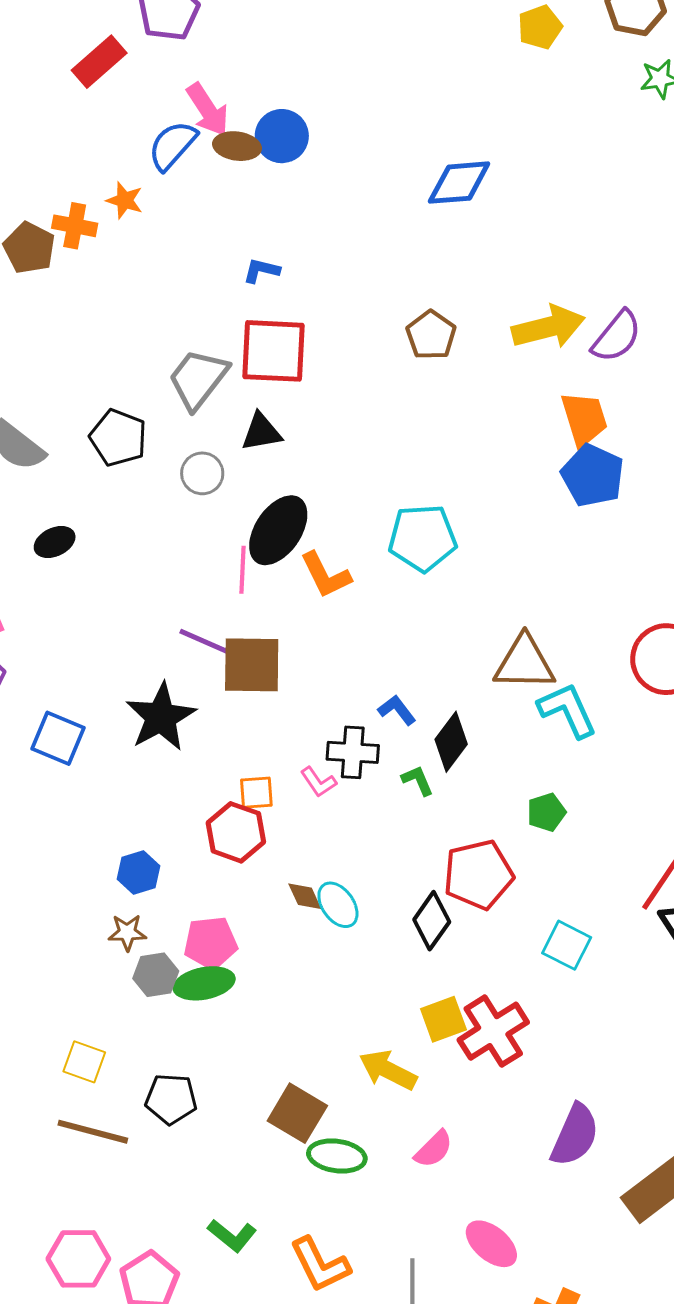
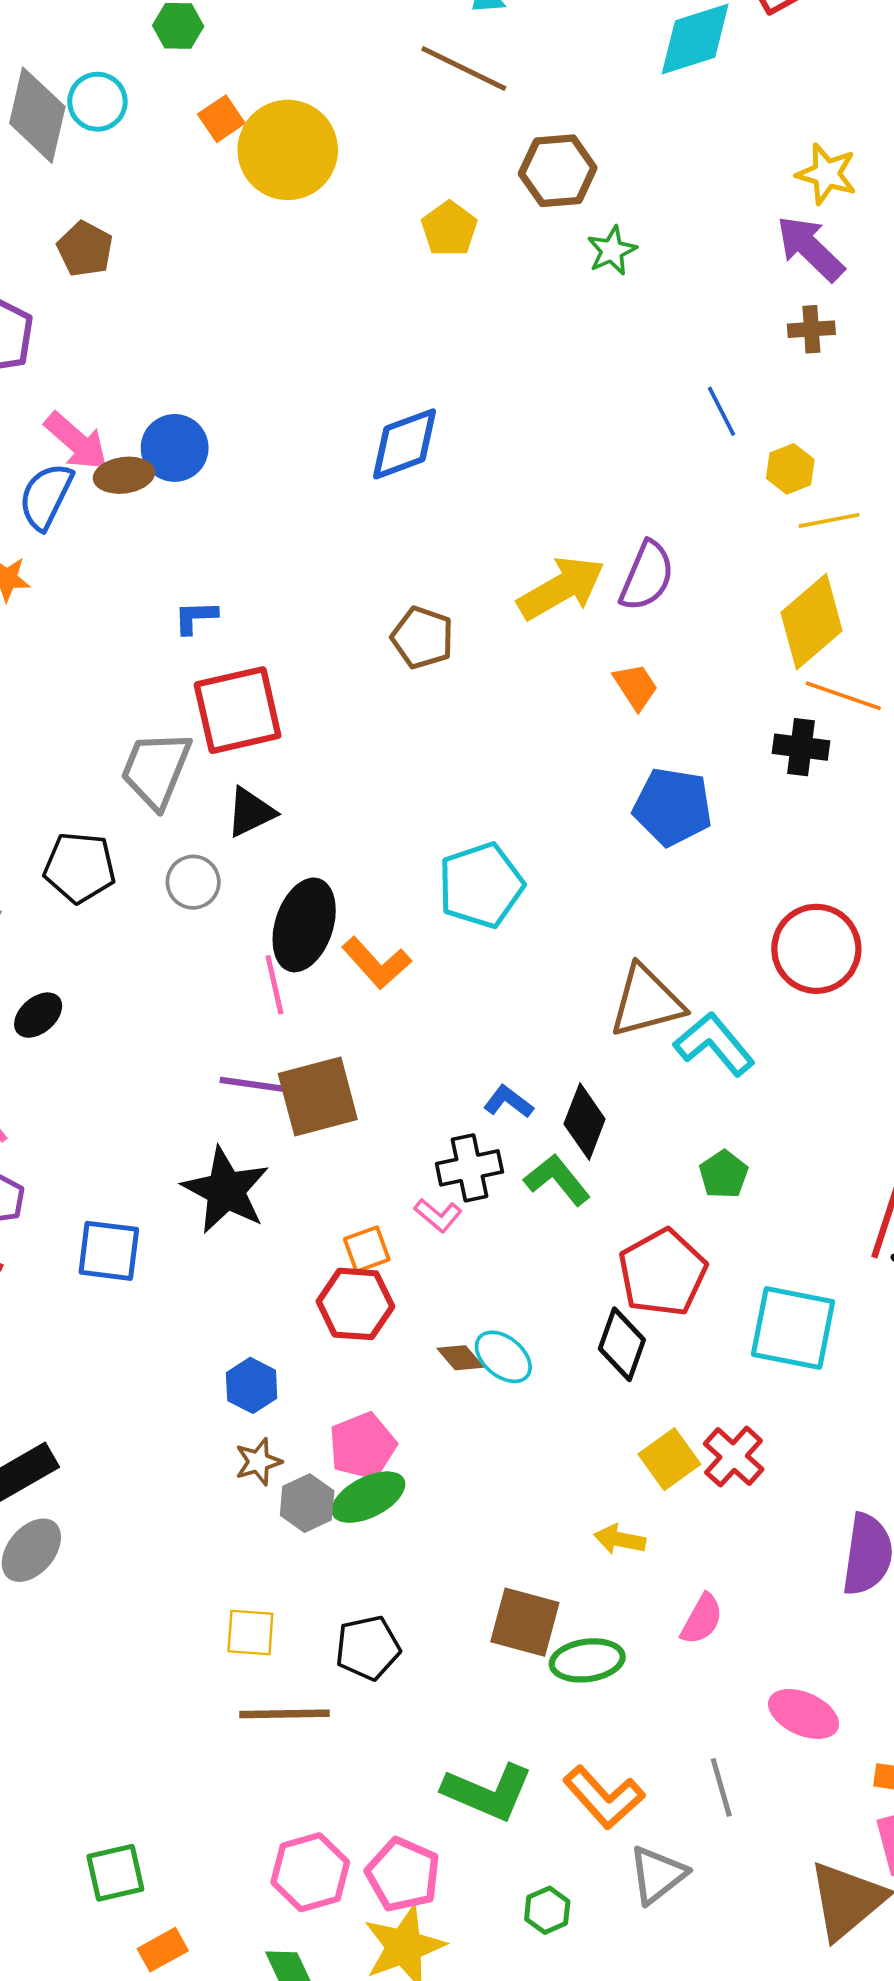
orange trapezoid: (584, 419) -> (636, 687), size x0.7
blue pentagon: (593, 475) -> (673, 807), moved
green L-shape: (418, 780) -> (557, 1180), size x1.5
cyan square: (567, 945) -> (793, 1328), size x1.5
red cross: (493, 1031) -> (734, 1457), size x0.7
yellow arrow: (388, 1070) -> (620, 1539), size x0.7
green L-shape: (232, 1236) -> (488, 1792), size x1.5

